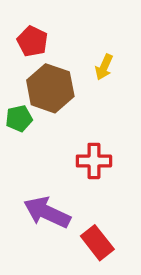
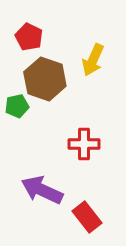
yellow arrow: (104, 67) -> (93, 60), size x1.4

